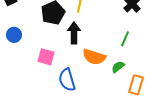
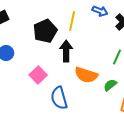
pink square: (46, 57) -> (38, 75), turned 30

